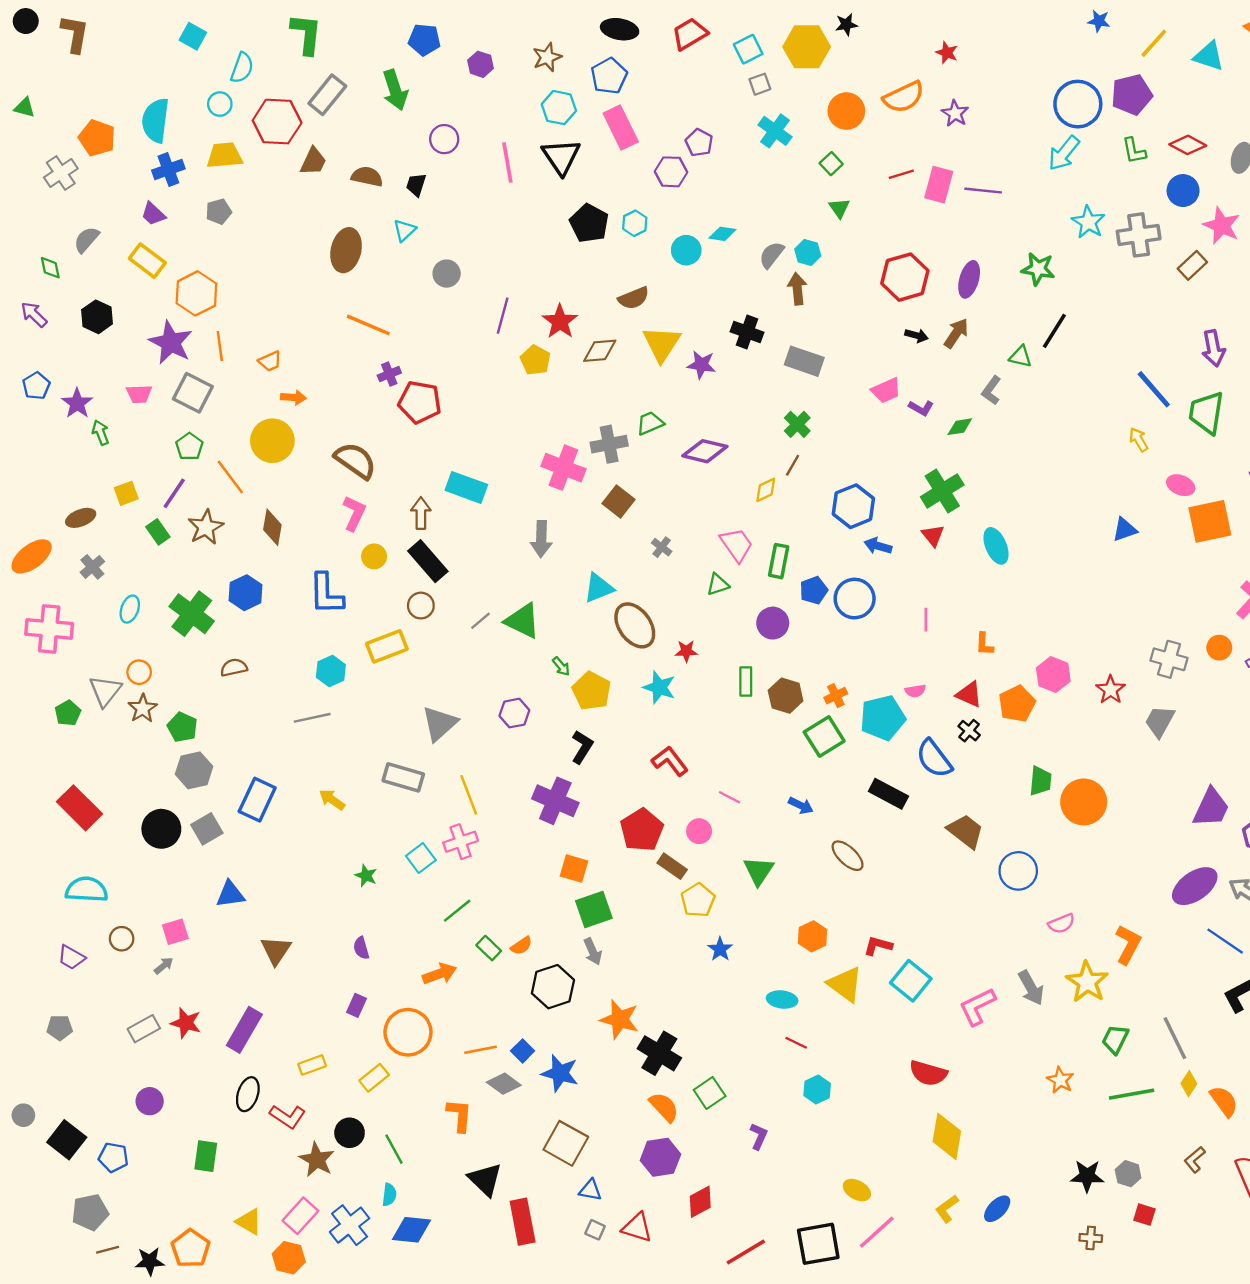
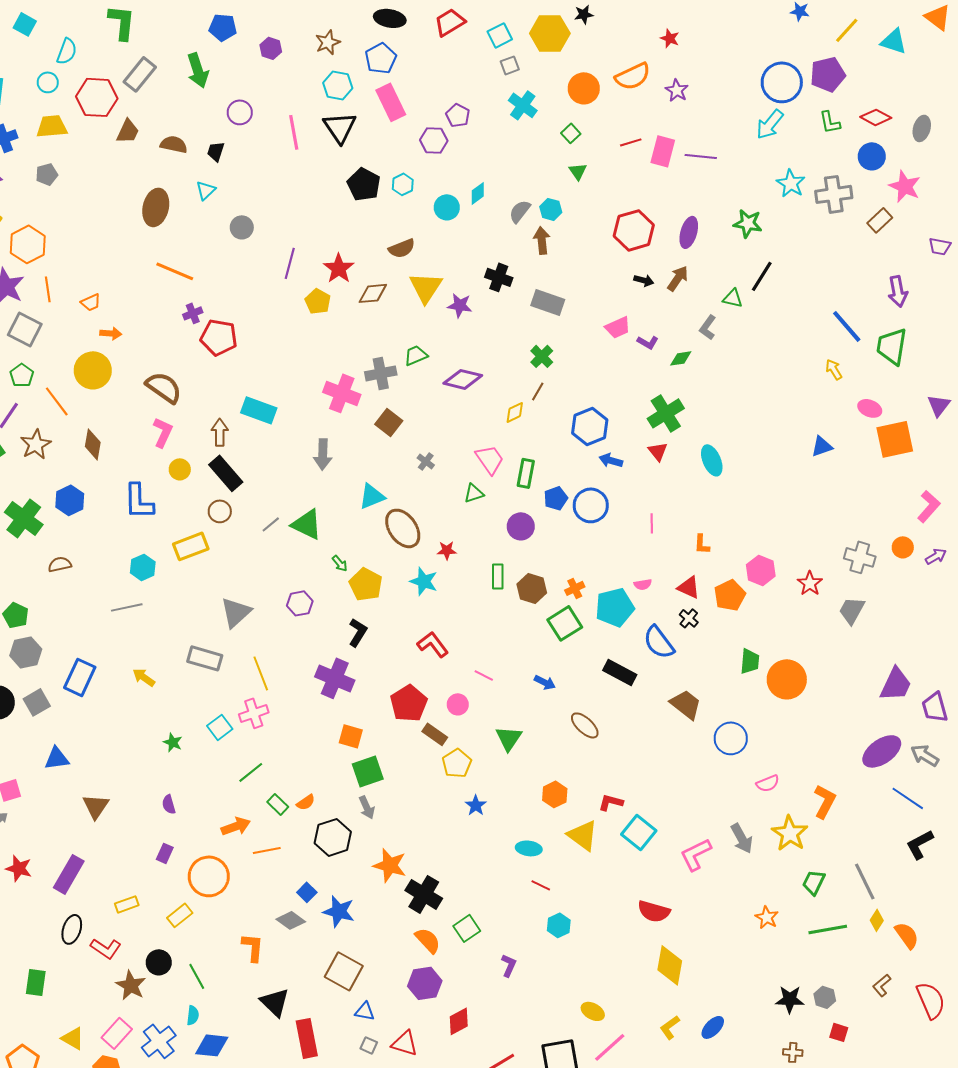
cyan diamond: (722, 234) -> (478, 193), turned -45
orange line: (480, 1050) -> (267, 850), moved

